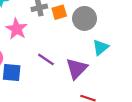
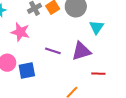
purple triangle: (77, 69) -> (81, 51), turned 45

